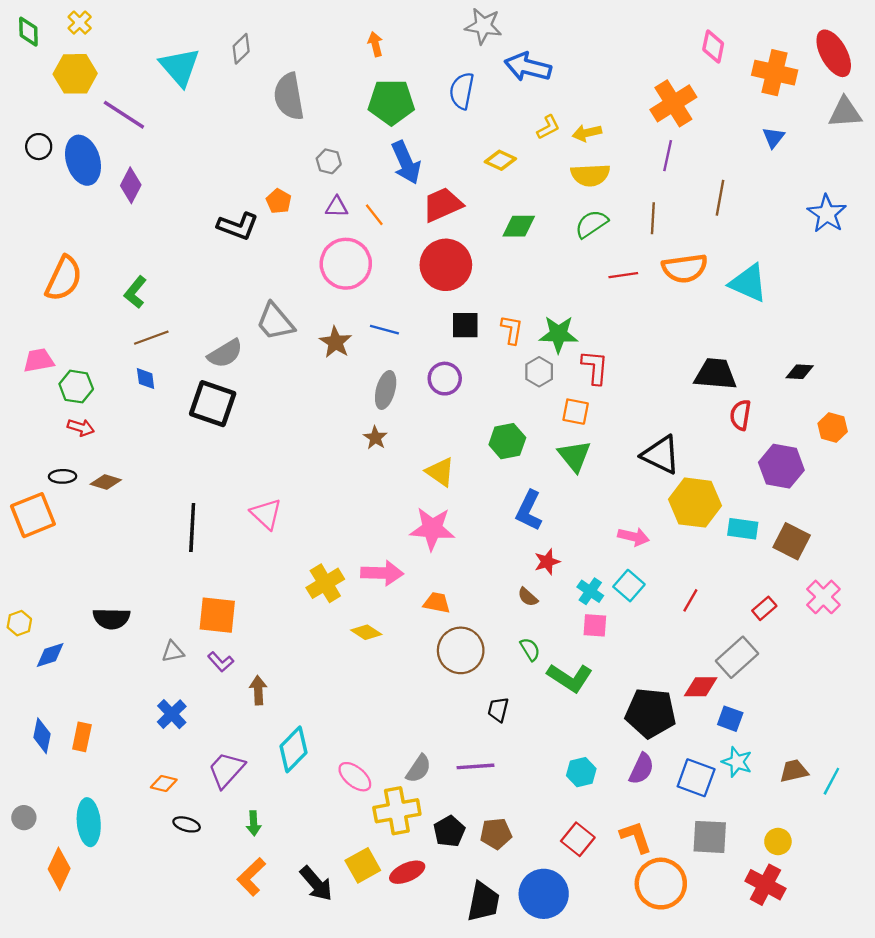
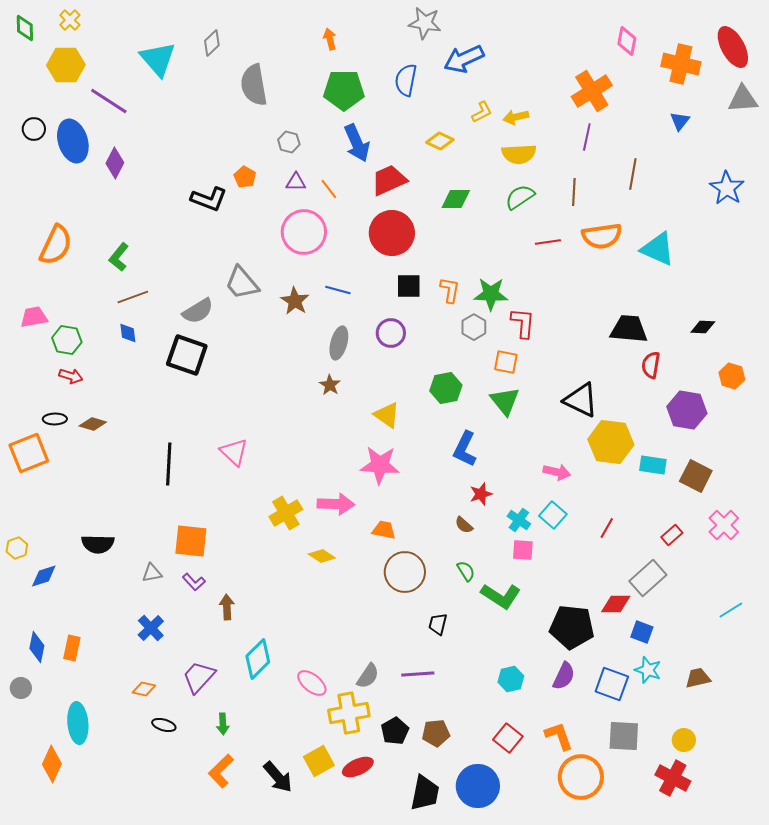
blue arrow: (528, 67) -> (464, 59), turned -39
cyan line: (831, 781) -> (731, 610), moved, turned 30
gray circle: (24, 818) -> (21, 688), moved

